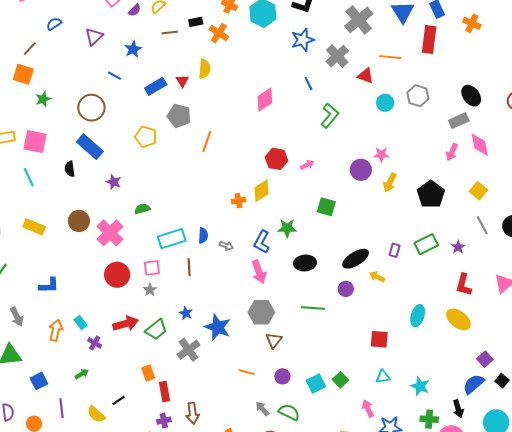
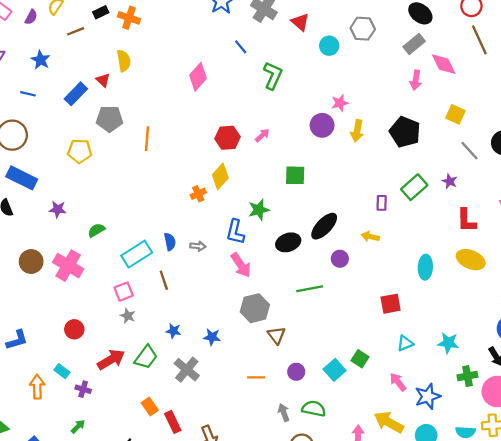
red triangle: (366, 76) -> (300, 22), turned 36
black ellipse: (356, 259) -> (324, 226), moved
red circle: (117, 275) -> (74, 329), moved, size x0.7
blue star: (218, 327) -> (212, 337), size x0.6
gray arrow: (262, 409) -> (284, 412), turned 35

